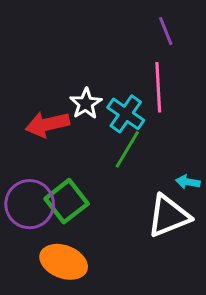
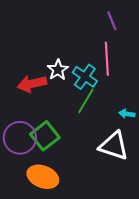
cyan arrow: (188, 182) -> (127, 114), moved
white triangle: (169, 216) -> (114, 146), turned 40

